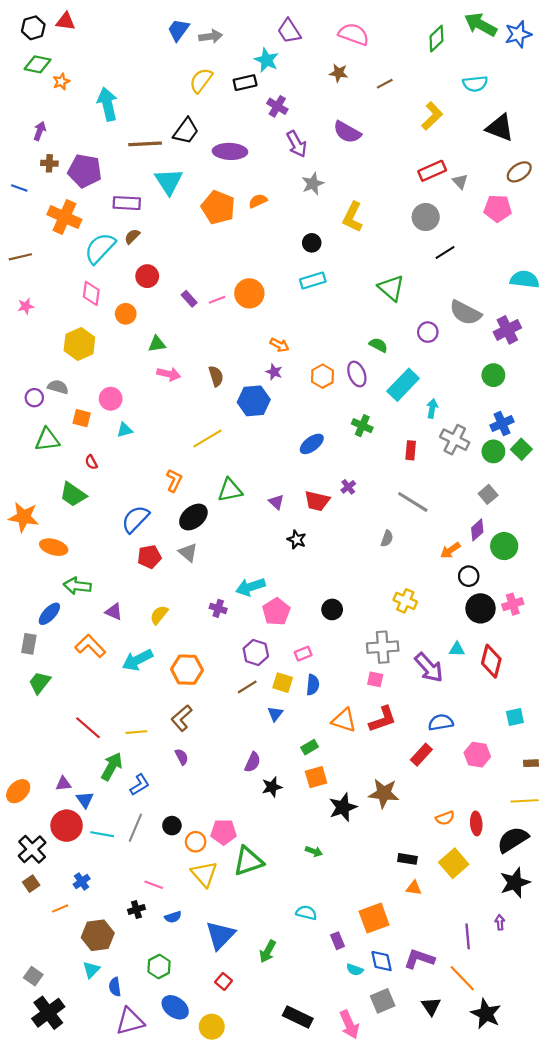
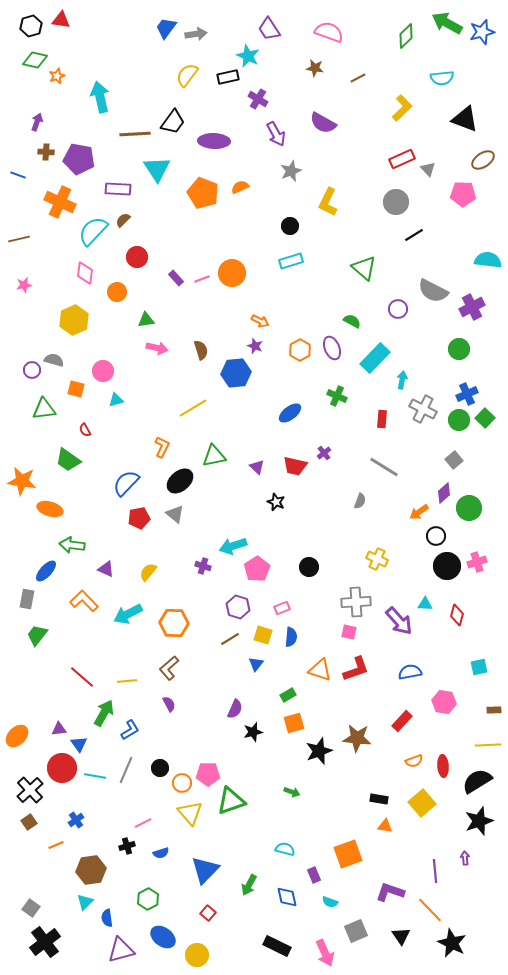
red diamond: (491, 661) -> (457, 615), size x0.7
red rectangle: (421, 755) -> (402, 721), moved
pink line: (154, 885) -> (143, 823), turned -48
blue diamond: (382, 961) -> (287, 897), moved

